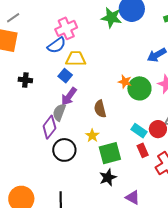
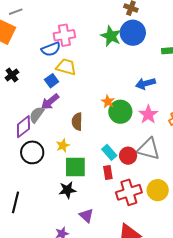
black cross: (25, 80) -> (12, 75), turned 32

